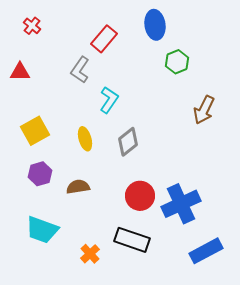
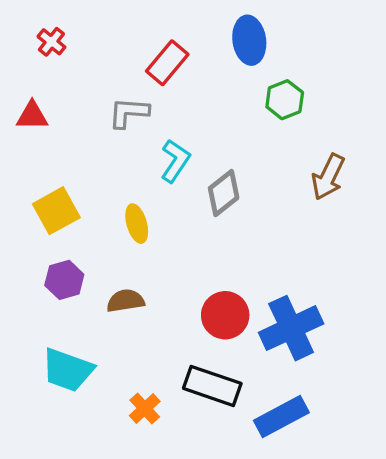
gray L-shape: (80, 70) -> (129, 113), turned 60
gray diamond: (128, 142) -> (224, 193), moved
blue rectangle: (206, 251) -> (281, 417), moved

